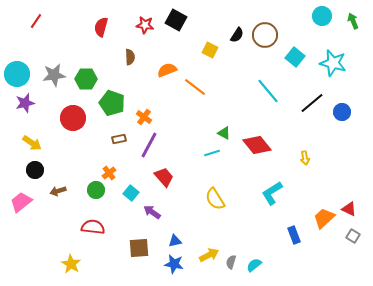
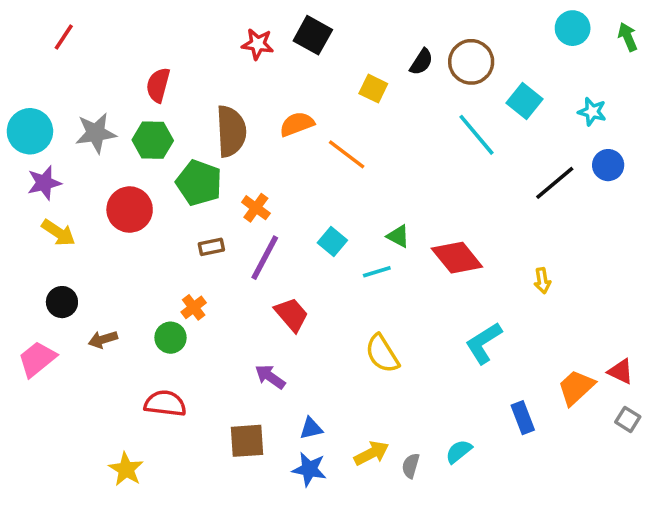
red semicircle: (101, 27) -> (158, 85), moved
brown semicircle: (130, 57) -> (231, 131), moved, size x1.8
cyan star: (333, 63) -> (592, 112), size x0.6
cyan line: (268, 91) -> (476, 135), moved
blue circle: (342, 112) -> (608, 165), moved
yellow arrow: (32, 143) -> (58, 233), moved
cyan square: (131, 193) -> (332, 242), moved
cyan semicircle: (254, 265) -> (459, 451), moved

